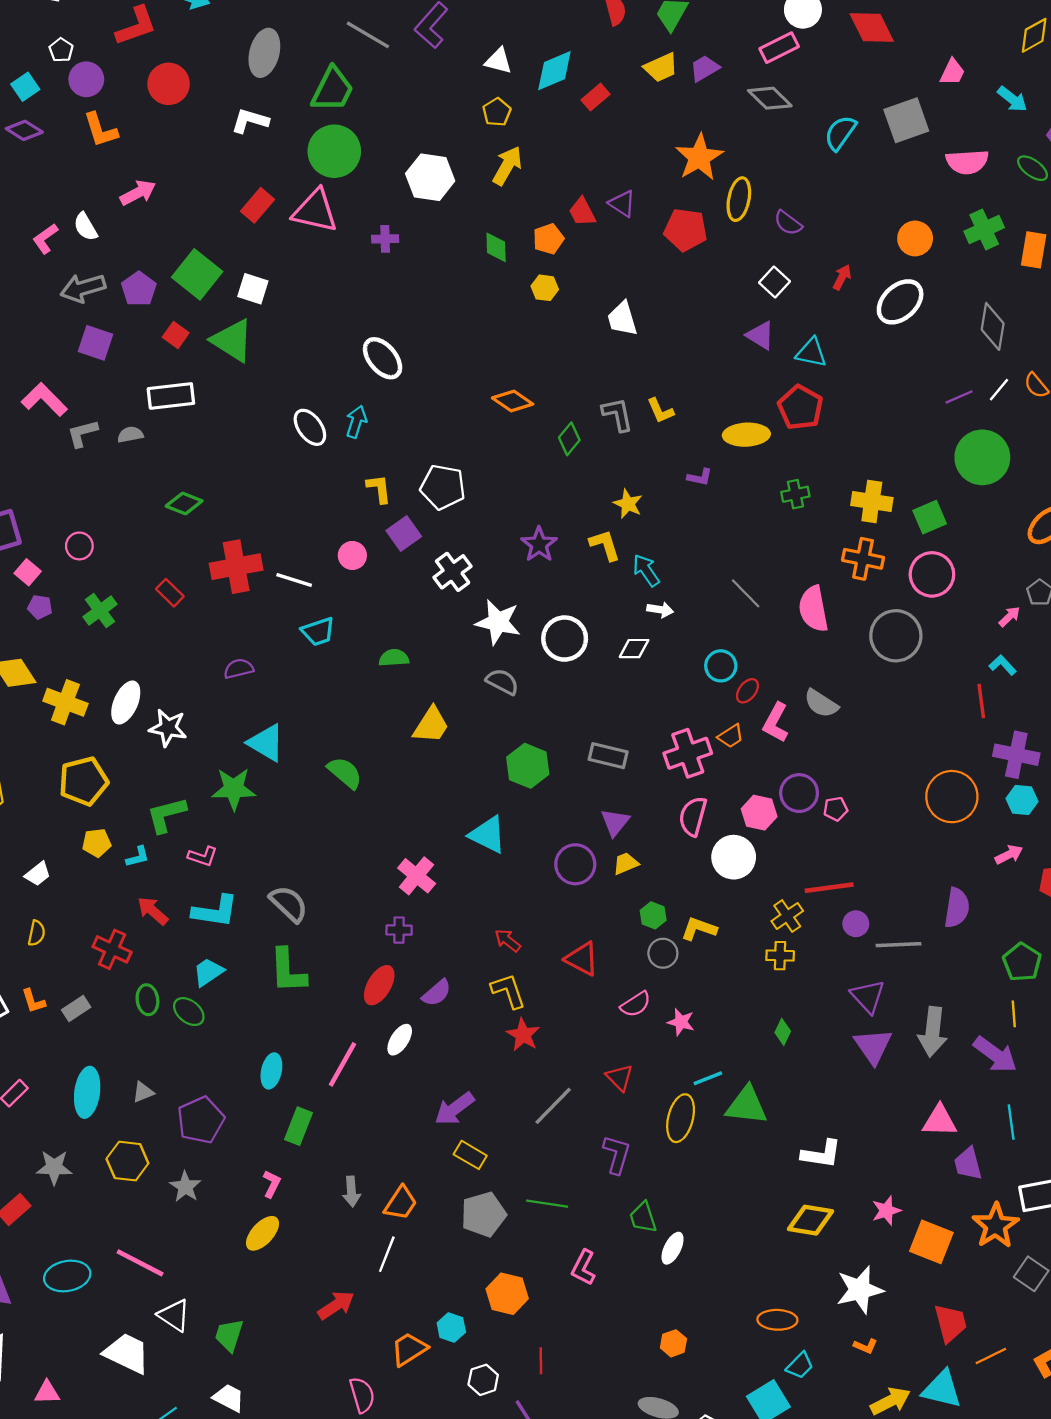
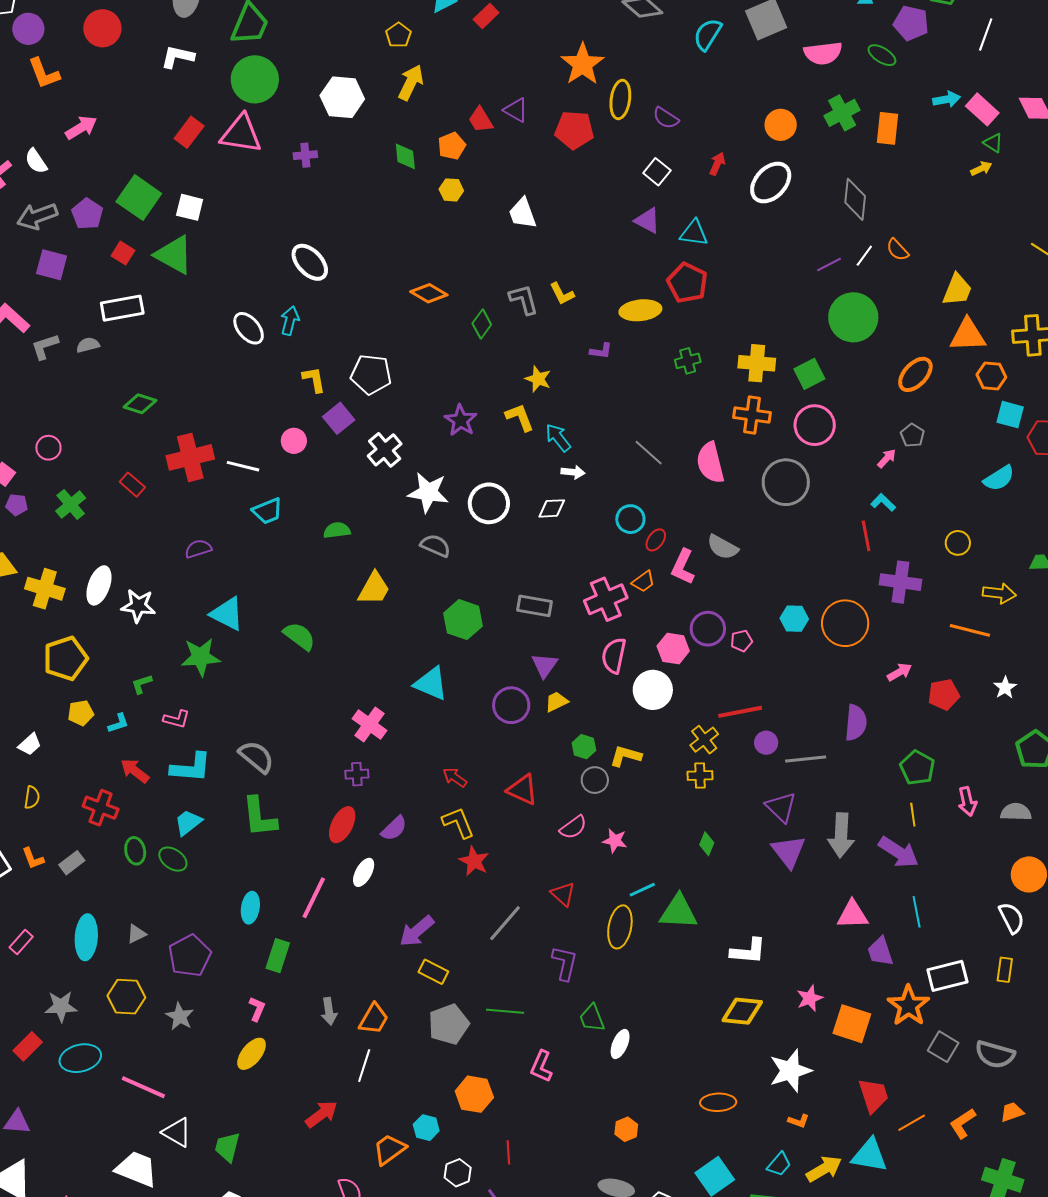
cyan hexagon: (1022, 800) -> (794, 619), moved
green L-shape: (166, 815) -> (142, 684), size x0.6
cyan ellipse: (67, 1276) -> (80, 1058), moved
cyan trapezoid: (800, 1366) -> (779, 1164), moved

